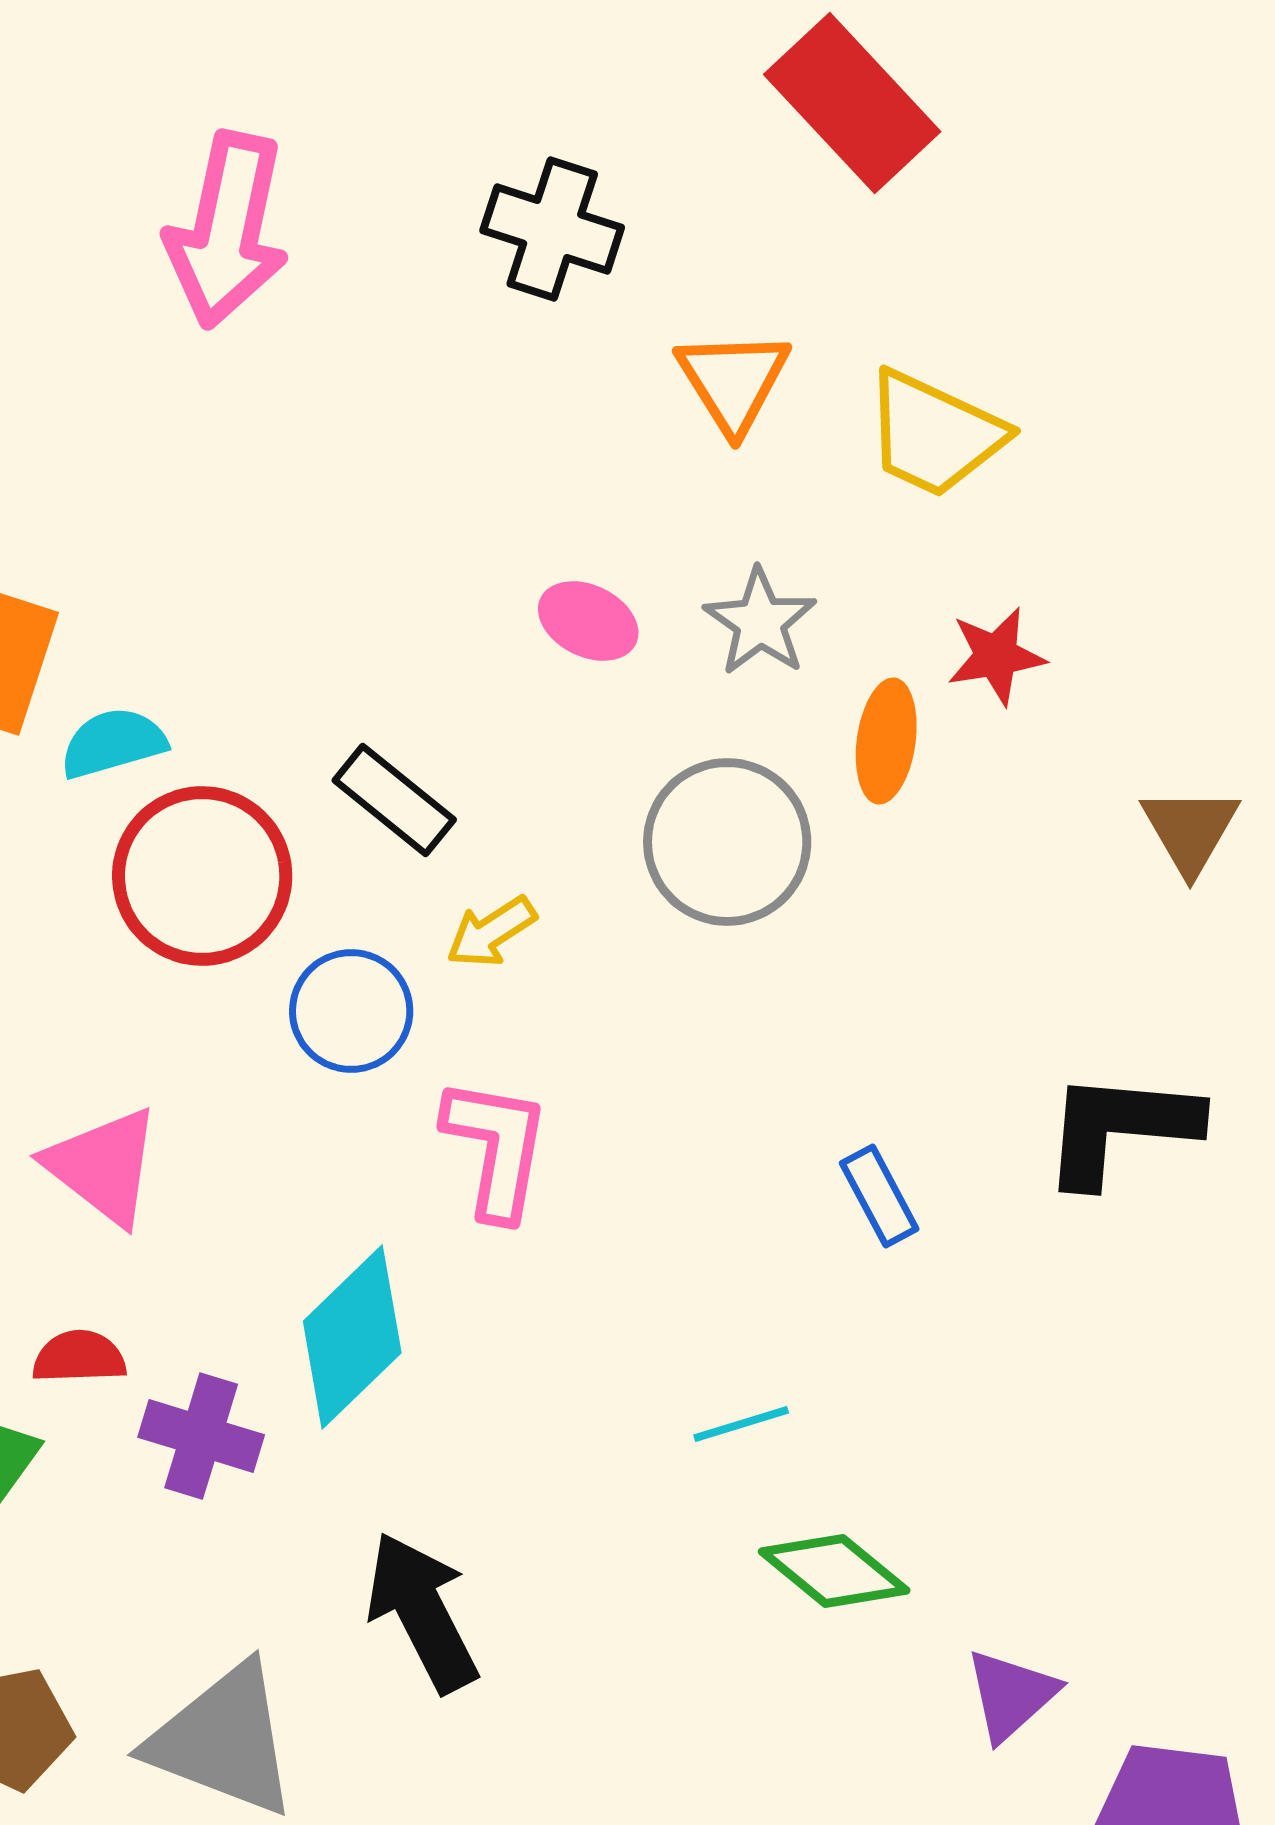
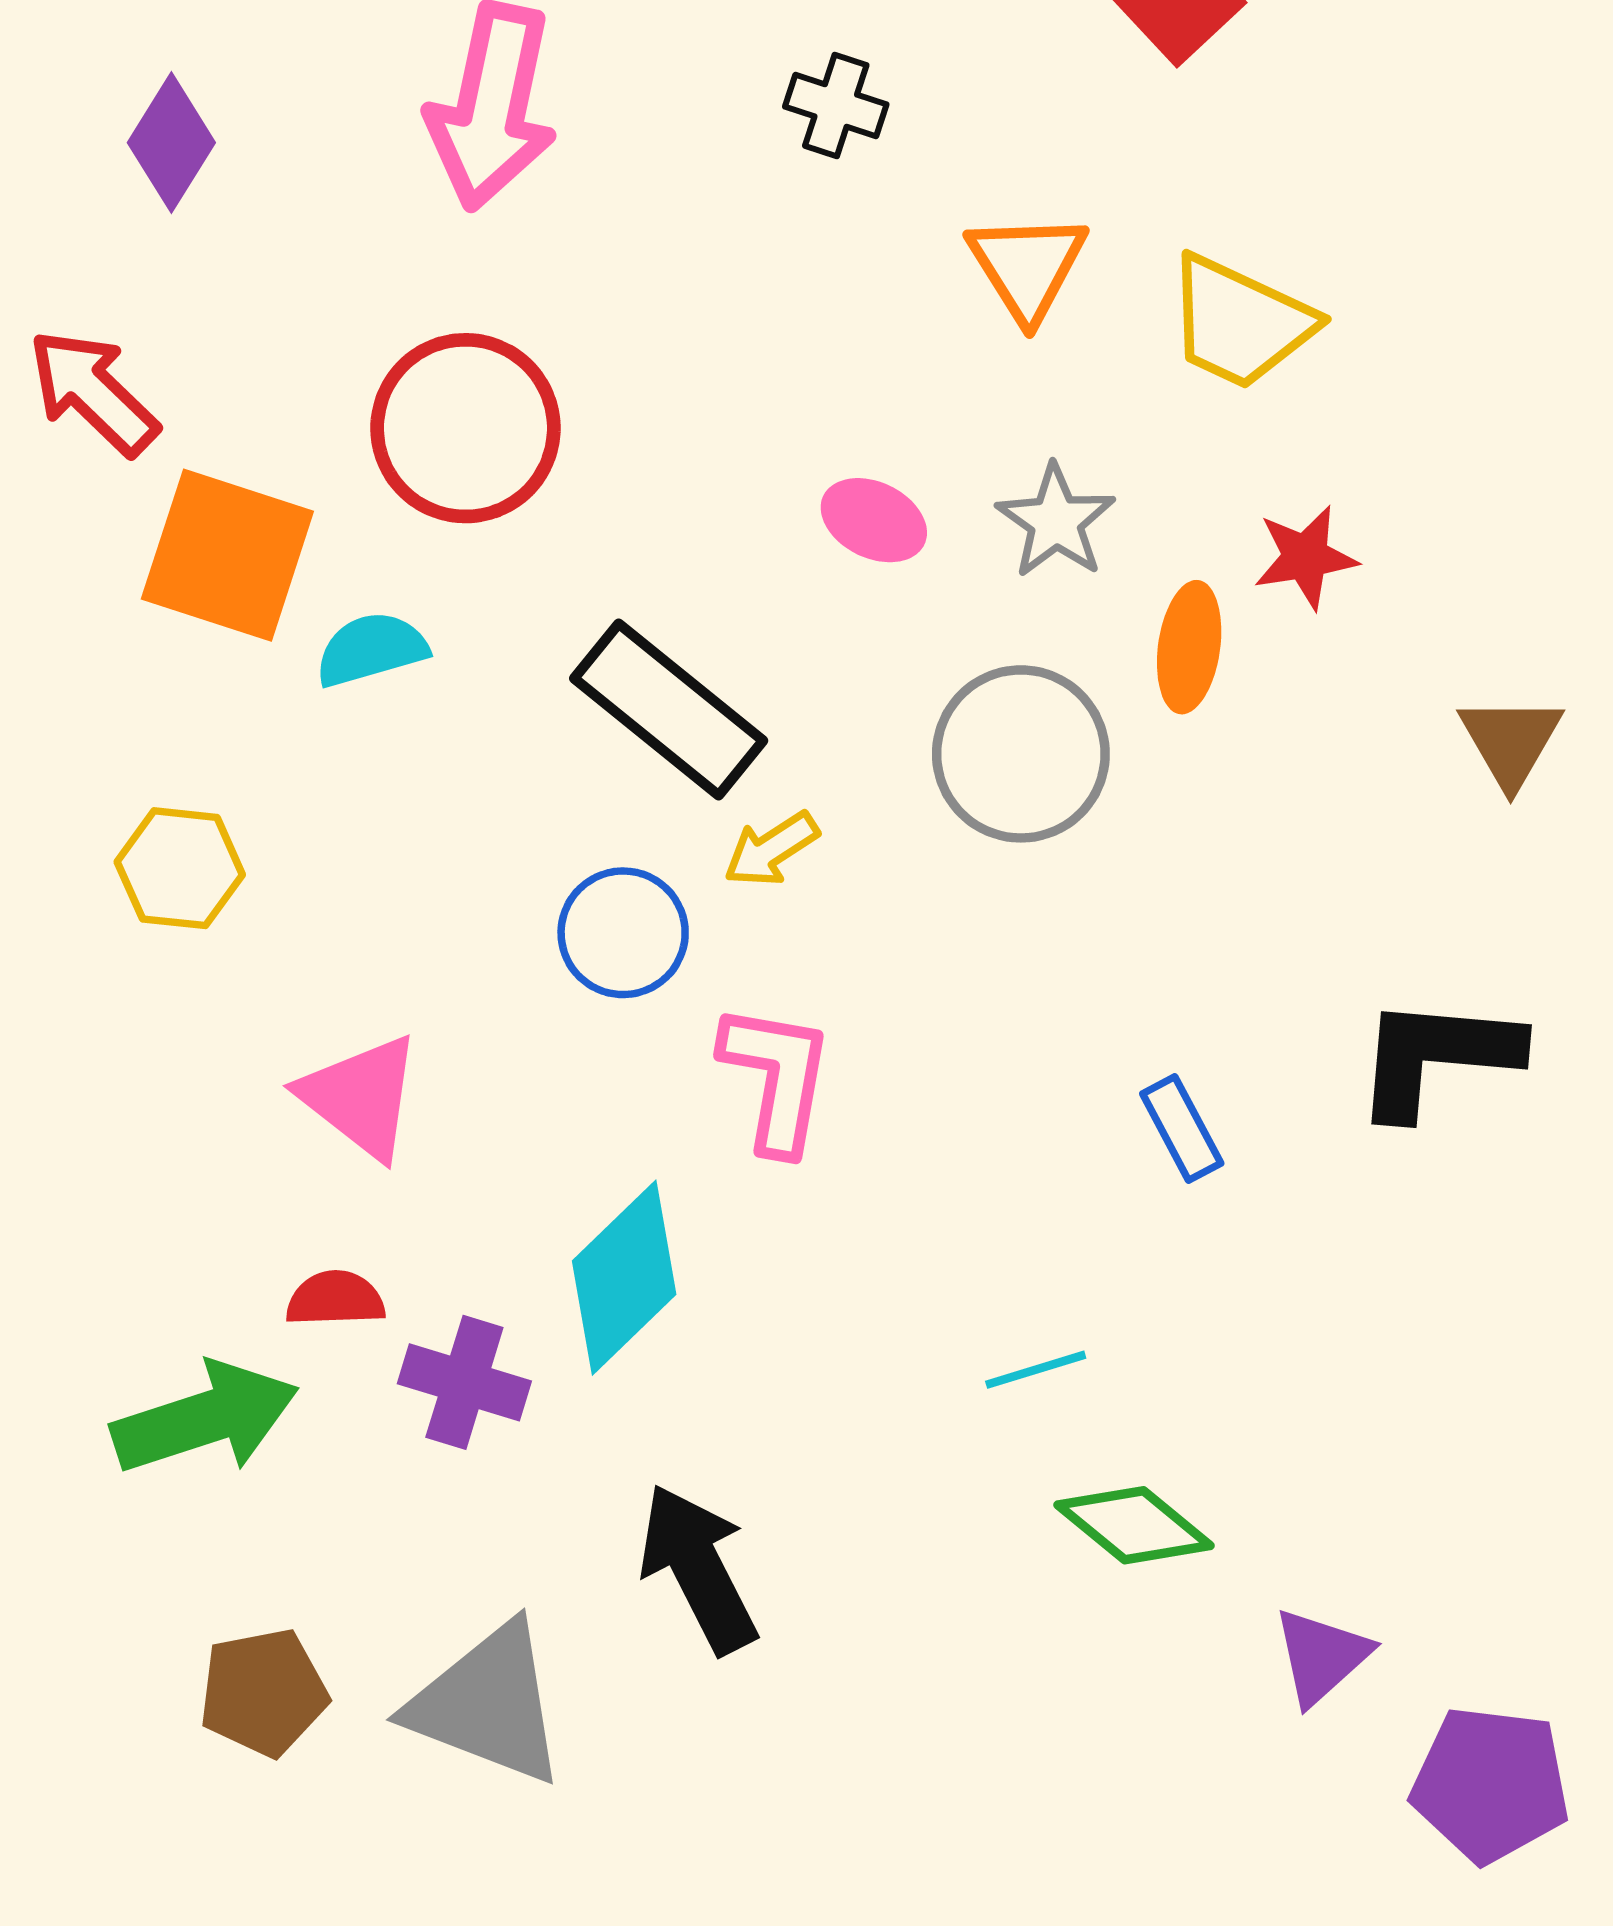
black cross: (552, 229) -> (836, 105), size x0.7
black rectangle: (394, 800) -> (669, 710), size x1.5
red circle: (202, 876) -> (465, 428), moved

